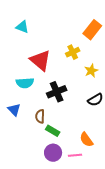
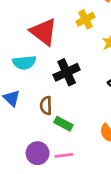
purple circle: (53, 153) -> (38, 153), moved
pink line: (75, 155) -> (64, 155), moved

